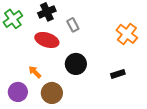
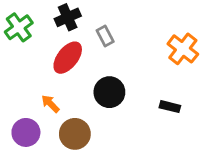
red ellipse: (47, 40) -> (68, 58), turned -70
black rectangle: (118, 74) -> (170, 107), turned 32

